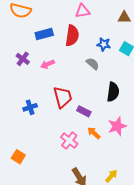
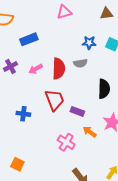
red semicircle: (72, 36) -> (59, 69), moved
purple cross: (23, 59) -> (10, 66), turned 32
gray semicircle: (93, 64) -> (80, 63), turned 136
blue cross: (30, 107) -> (23, 114), turned 32

